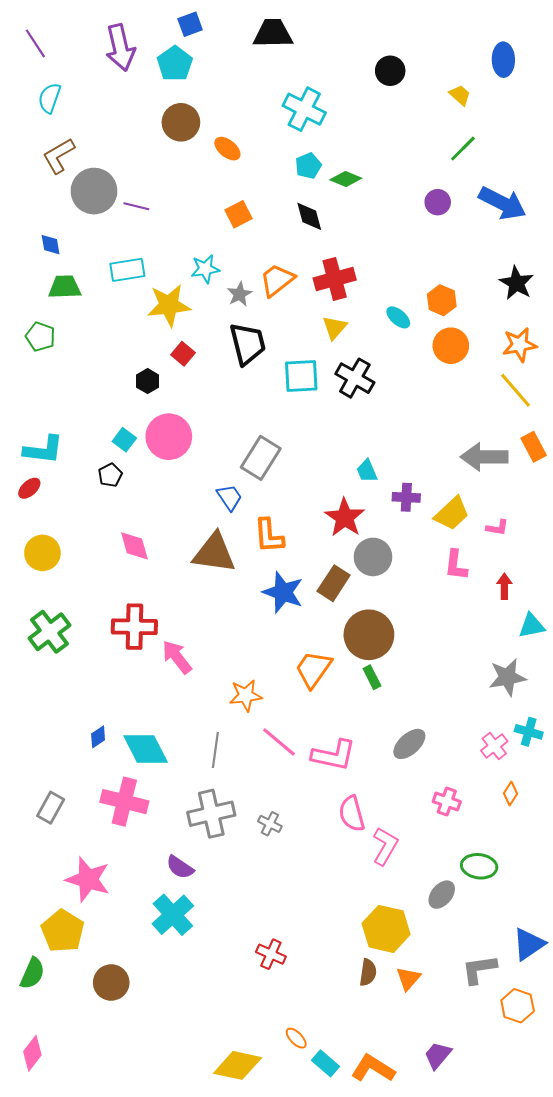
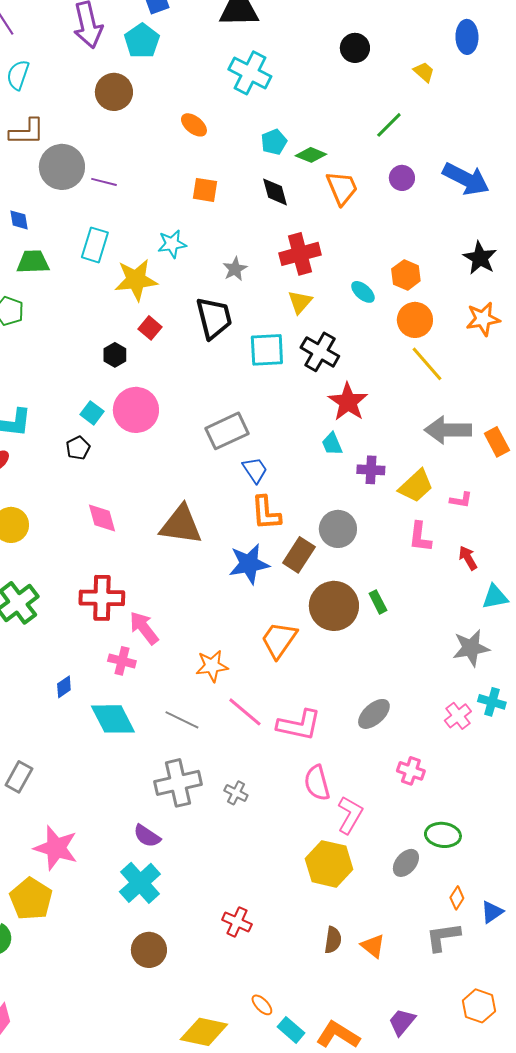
cyan cross: (304, 109) -> (250, 73), moved
brown circle: (181, 122) -> (114, 92), moved
green line: (463, 149) -> (389, 125), moved
brown L-shape: (59, 156) -> (27, 132), turned -150
orange square: (239, 214) -> (205, 190), turned 36
cyan rectangle: (127, 270) -> (95, 245), turned -64
orange trapezoid: (277, 280) -> (342, 188), moved, turned 105
gray star: (240, 294) -> (235, 269), moved
yellow line: (516, 390) -> (427, 364), moved
orange rectangle: (534, 447) -> (497, 442), moved
gray rectangle: (261, 458) -> (227, 431), turned 33
blue trapezoid: (229, 497) -> (255, 470), moved
red star: (345, 518) -> (348, 402), moved
orange L-shape: (269, 536) -> (266, 513), moved
red arrow: (504, 586) -> (468, 558), turned -30
blue star: (283, 592) -> (249, 564), turned -30
green rectangle: (372, 677) -> (378, 602), moved
blue diamond: (98, 737) -> (64, 687), moved
gray line: (215, 750) -> (182, 720), turned -72
orange diamond: (510, 793) -> (457, 898), moved
pink cross: (124, 802) -> (122, 661), moved, size x0.6
yellow hexagon: (386, 929) -> (329, 864), moved
blue triangle: (529, 944) -> (492, 912), size x0.7
orange triangle: (408, 978) -> (373, 946), turned -32
brown circle: (111, 982) -> (149, 950), moved
orange hexagon: (518, 1006) -> (479, 1006), moved

